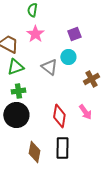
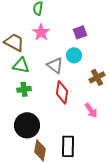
green triangle: (15, 67) -> (21, 65), turned 30
black circle: (16, 115) -> (27, 125), moved
red diamond: (59, 116) -> (62, 92), moved

